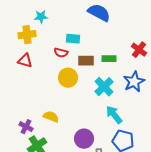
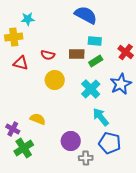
cyan rectangle: (73, 39) -> (95, 41), moved
green rectangle: (109, 59) -> (96, 61), turned -32
red triangle: (25, 61) -> (21, 63), moved
brown rectangle: (86, 61) -> (77, 54), moved

